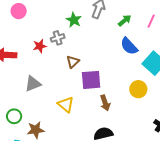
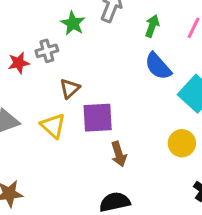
green arrow: (125, 21) -> (152, 26), turned -32
yellow circle: (138, 89) -> (182, 143), moved
yellow triangle: (66, 104) -> (53, 126), moved

